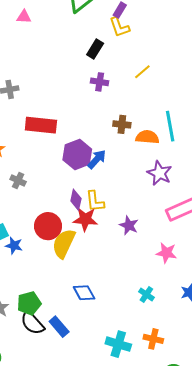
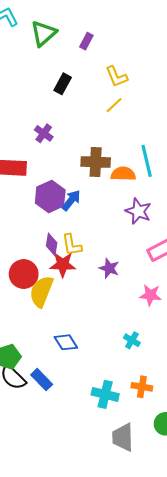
yellow L-shape: (119, 27) -> (116, 77), moved
purple cross: (100, 82) -> (44, 133), moved, turned 30
brown cross: (122, 124) -> (96, 162), size x1.5

